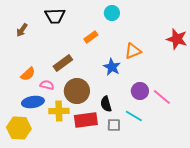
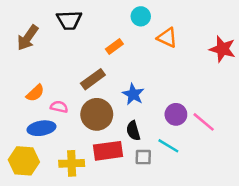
brown arrow: (22, 30) -> (28, 38), size x1.5
orange triangle: (133, 51) -> (167, 38), moved, turned 48
brown rectangle: (63, 63) -> (93, 79), moved
blue star: (112, 67) -> (133, 94), moved
yellow cross: (59, 111) -> (72, 163), moved

